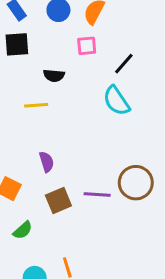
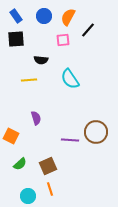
black line: (124, 64) -> (88, 30), moved
cyan semicircle: (116, 101) -> (70, 79), moved
brown square: (58, 200) -> (48, 166), moved

